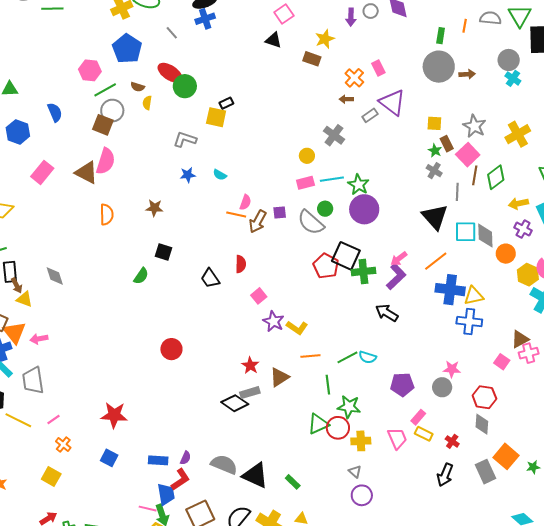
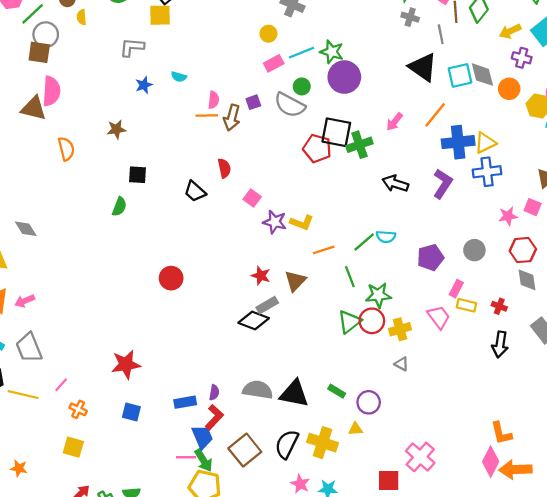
purple L-shape: (396, 277) -> (443, 184), moved
pink star: (452, 369) -> (508, 216), moved
purple circle: (362, 495) -> (369, 402), moved

